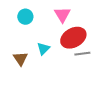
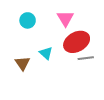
cyan triangle: (43, 49) -> (46, 53), turned -32

